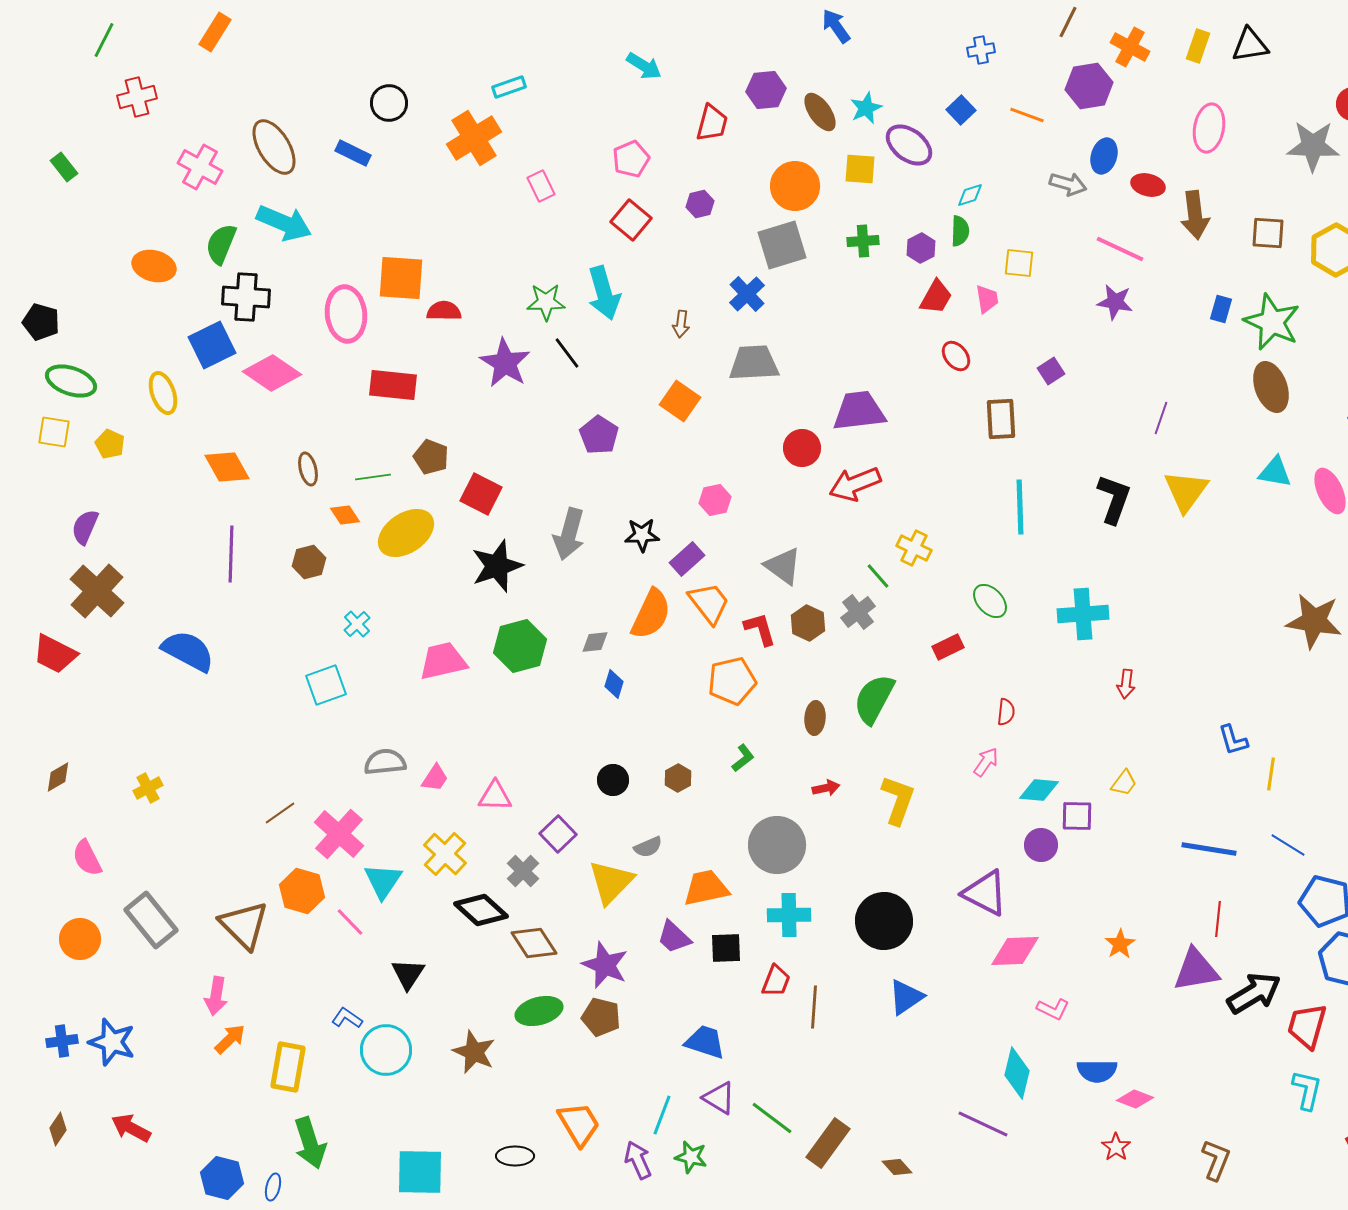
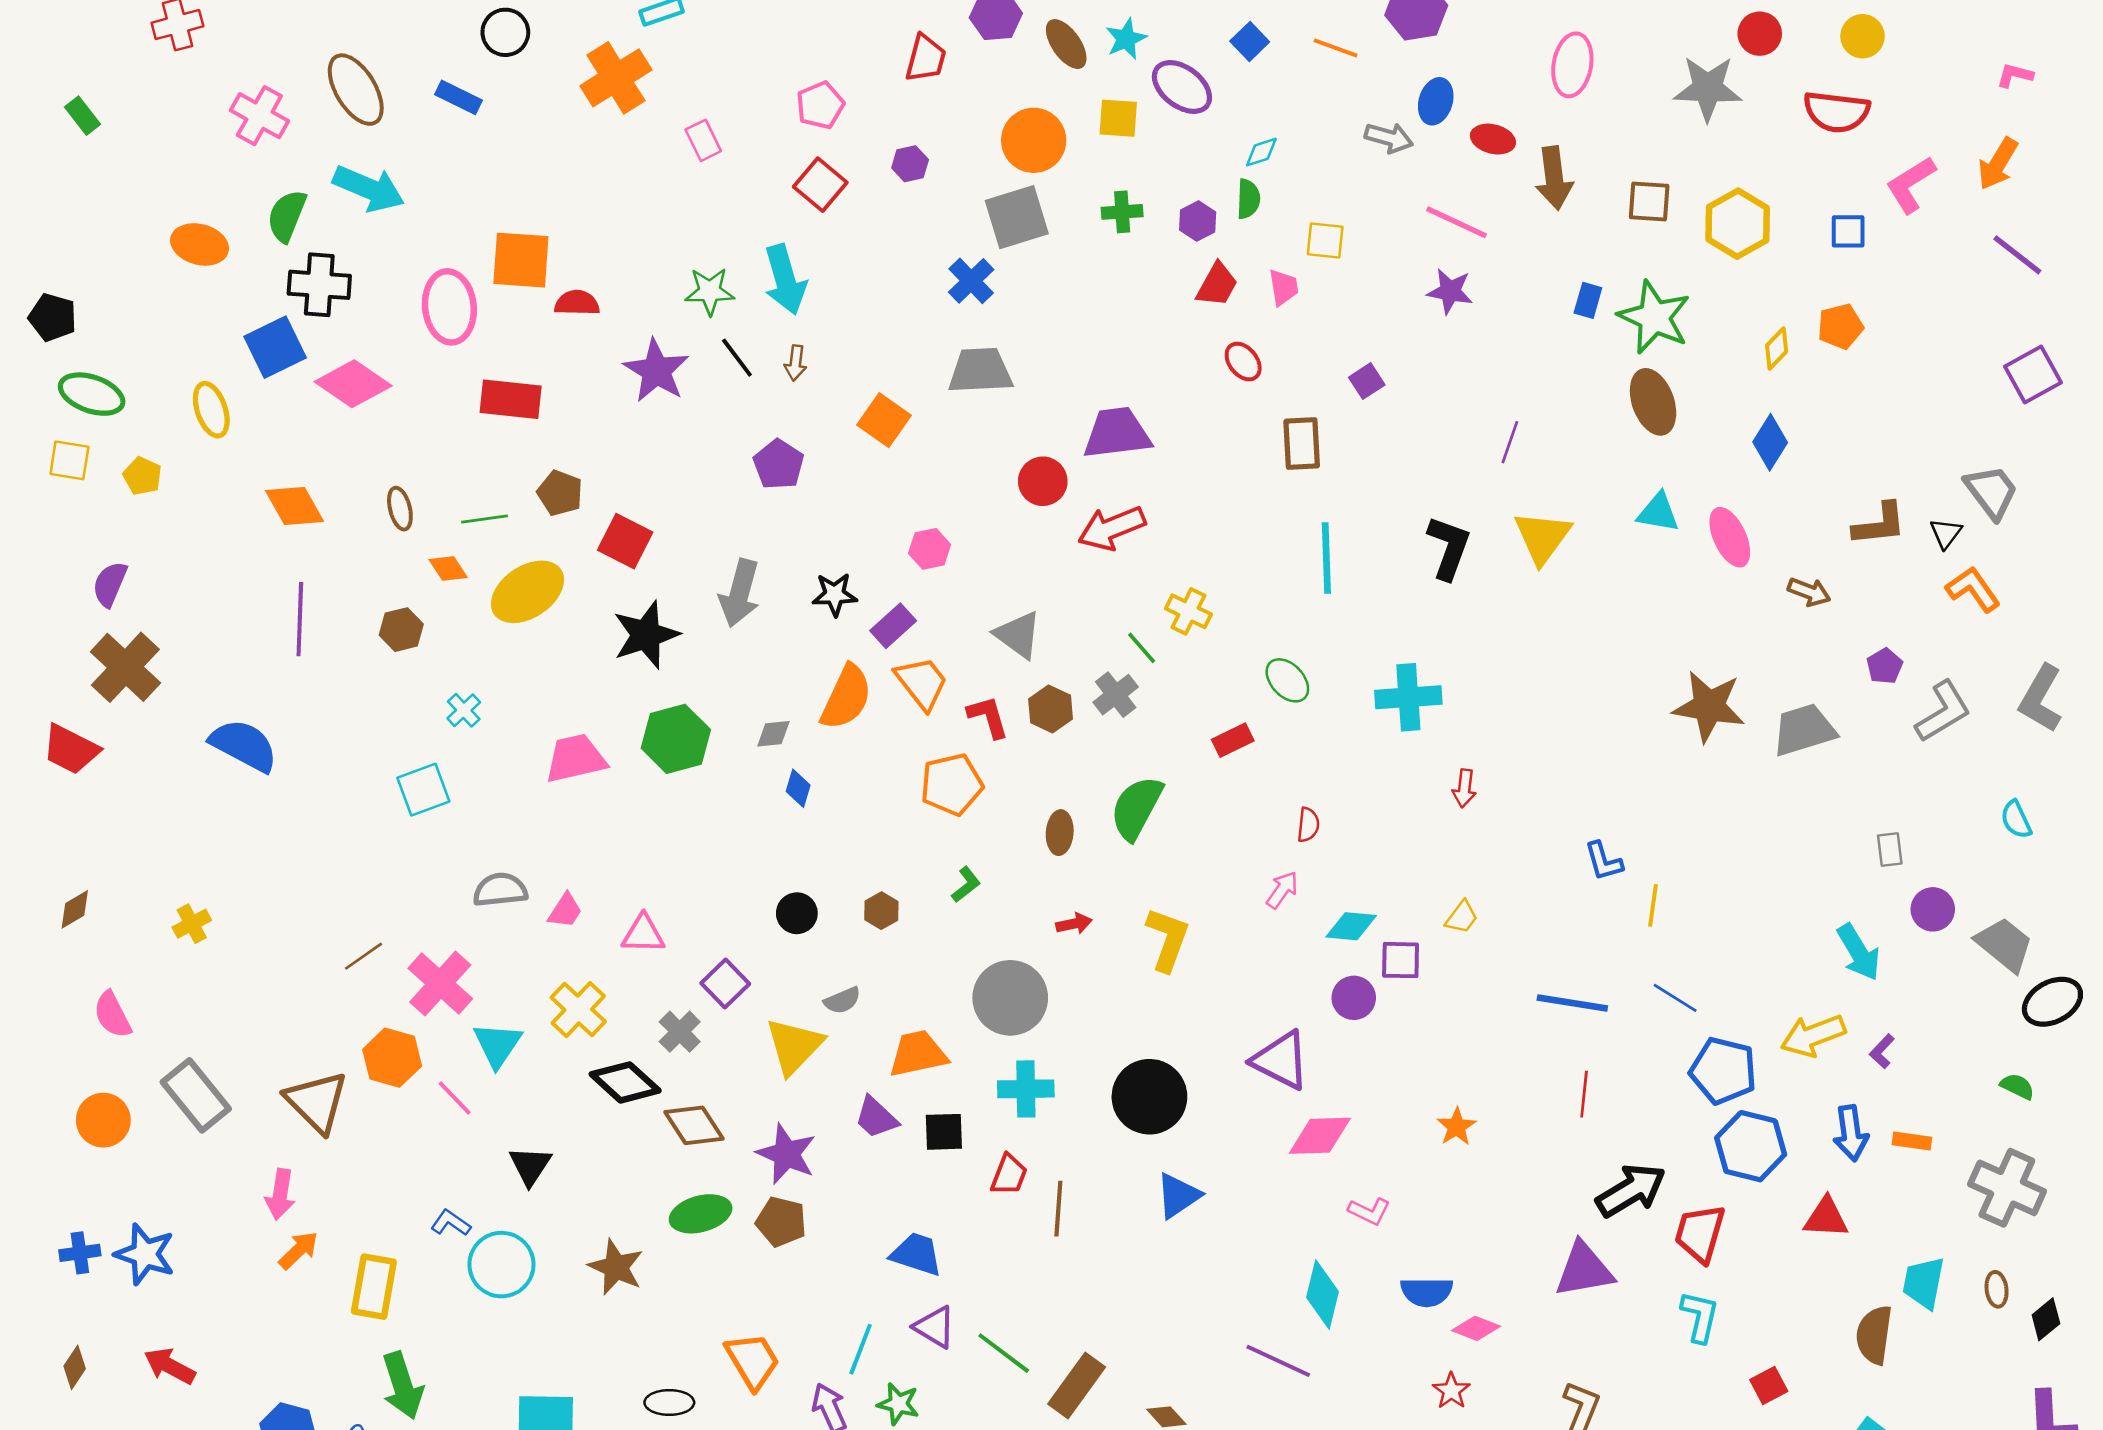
brown arrow: (681, 324) -> (796, 363), moved
purple triangle: (1196, 970) -> (1584, 1270), moved

